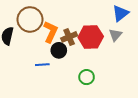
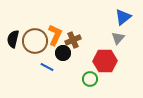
brown circle: (30, 19) -> (35, 41), moved
red hexagon: (91, 37) -> (105, 61), moved
blue line: (42, 65) -> (47, 67), turned 32

